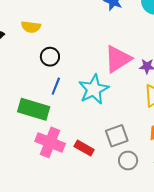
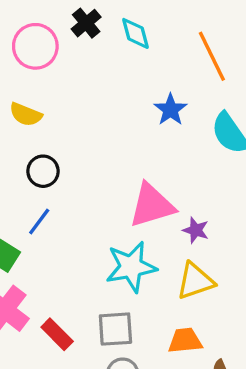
cyan star: (94, 89) -> (131, 267), moved

